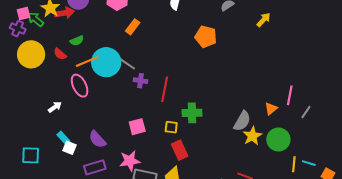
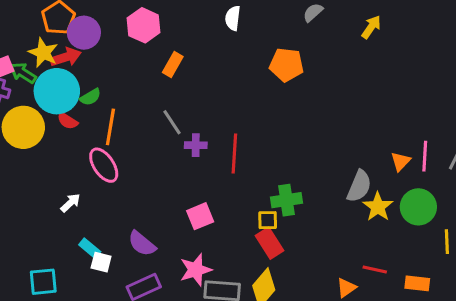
orange line: (87, 61) -> (110, 127), turned -50
cyan circle: (106, 62) -> (57, 91), moved
gray line: (127, 64) -> (172, 122), turned 30
pink line: (290, 95) -> (425, 156), moved
green cross: (192, 113) -> (286, 200), moved
yellow square: (171, 127) -> (268, 220), moved

